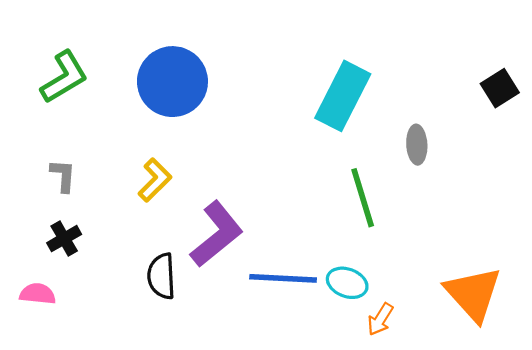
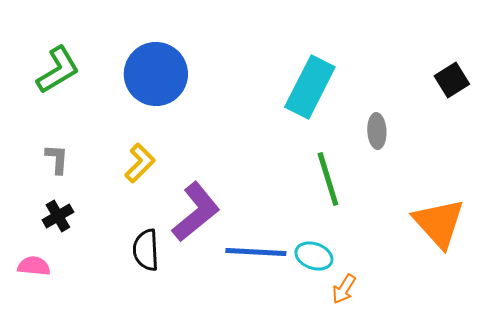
orange triangle: (473, 294) -> (439, 223), moved

